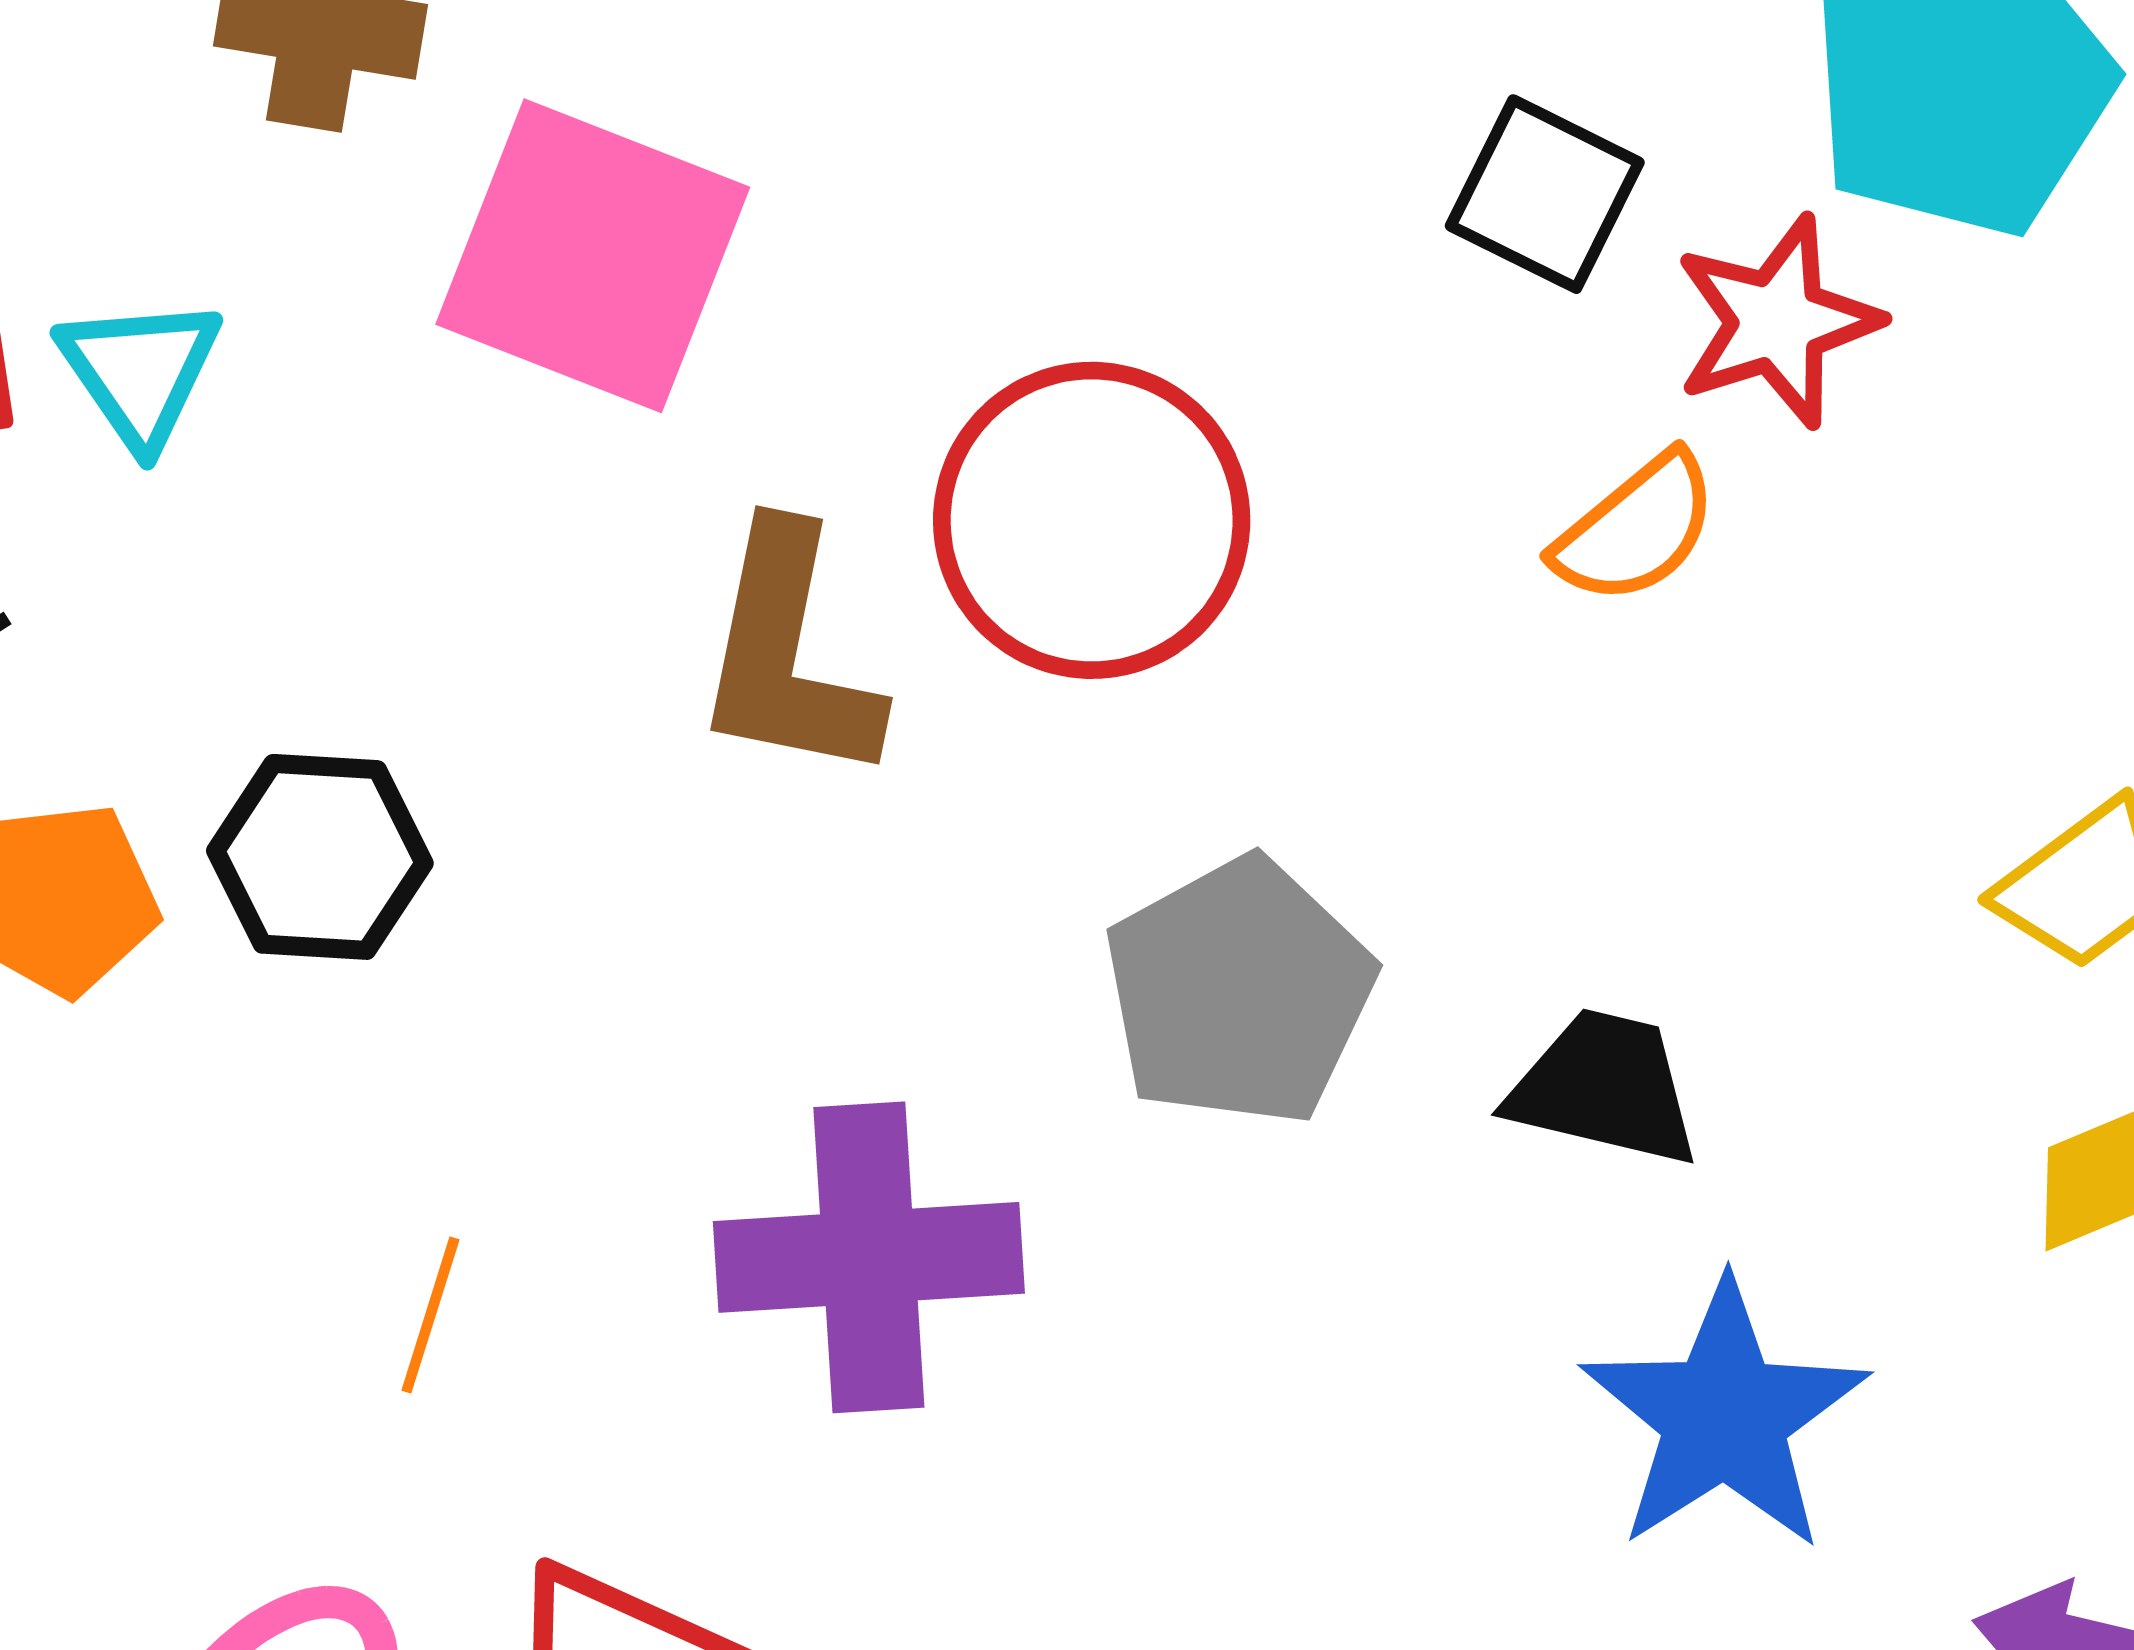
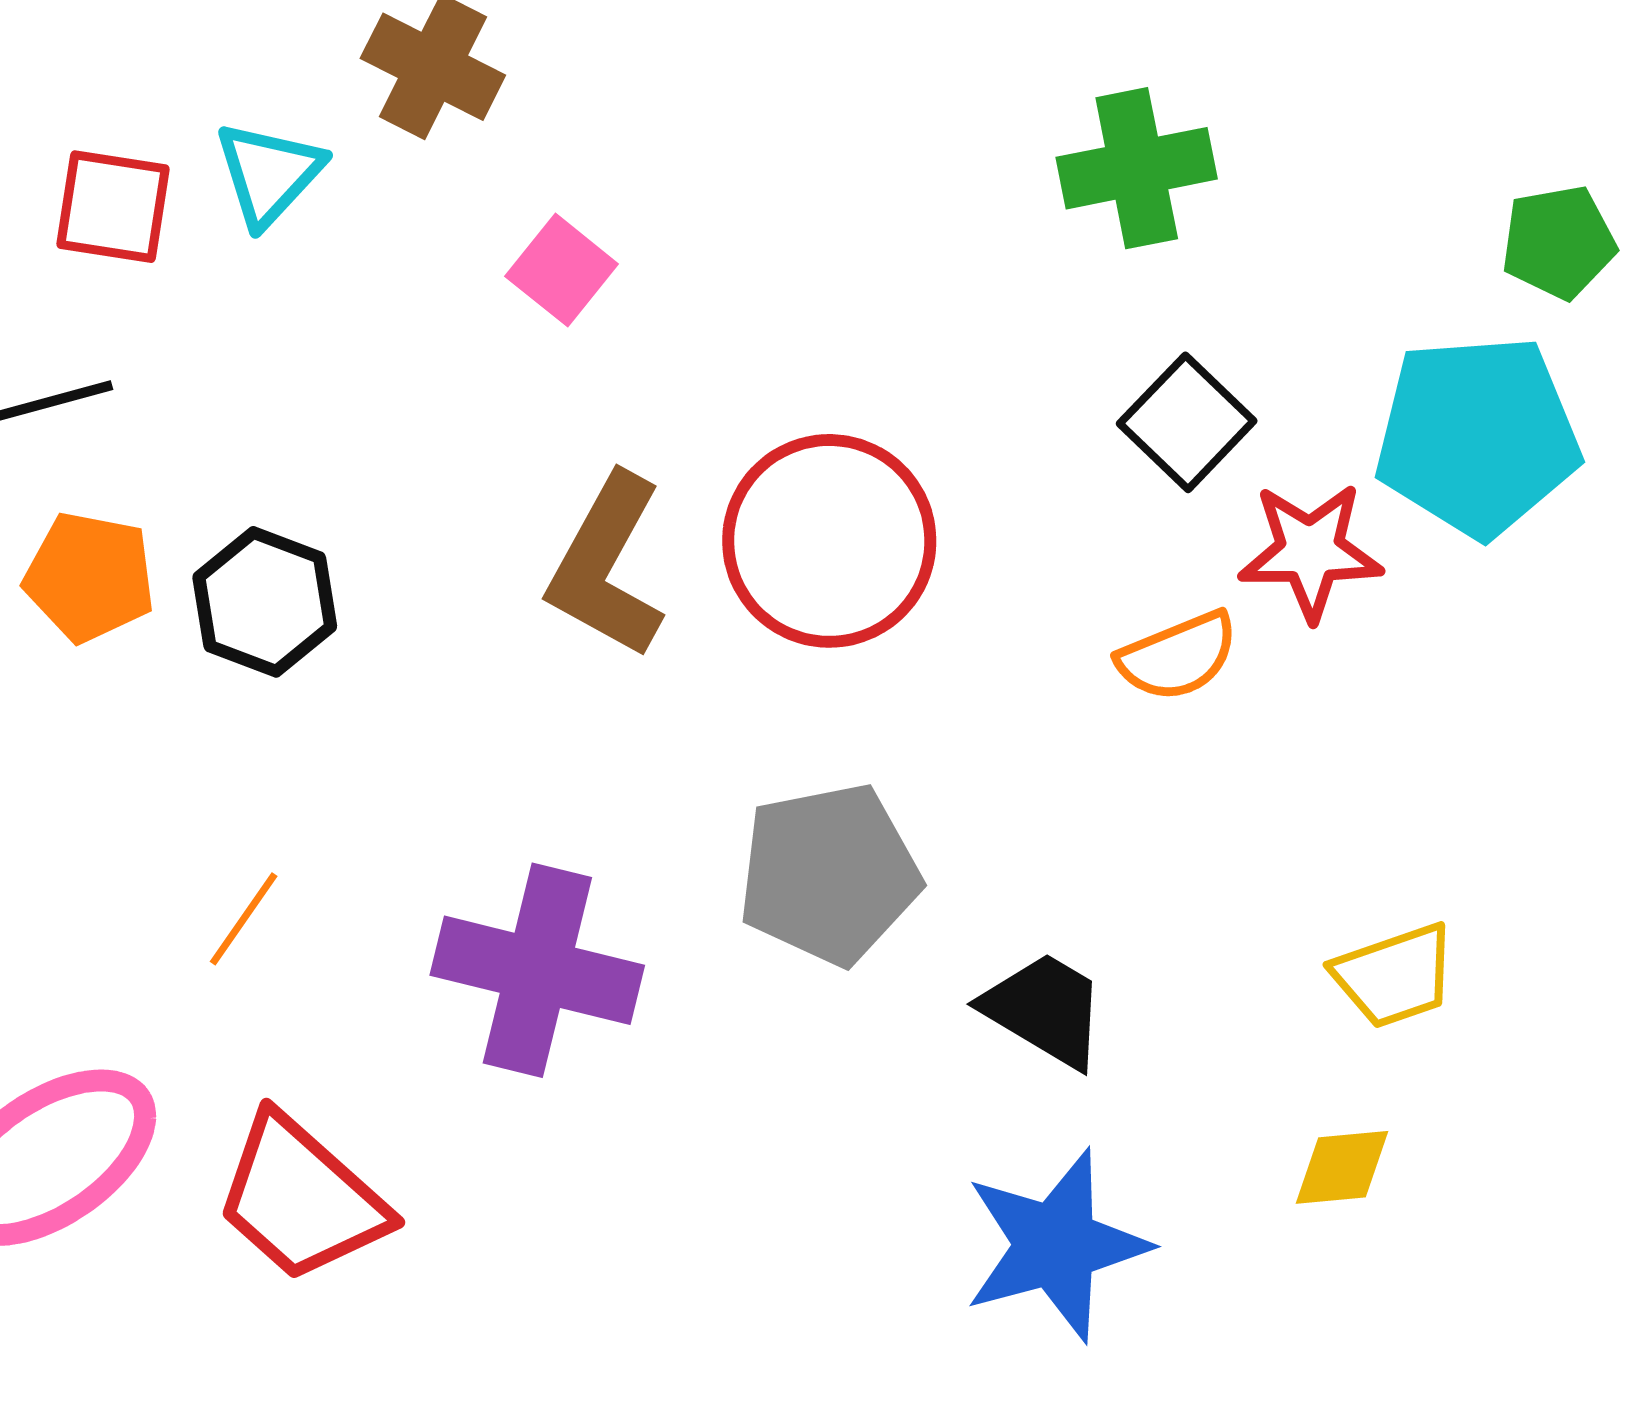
pink square: (593, 256) -> (562, 270), size x0.5
cyan triangle: (140, 372) -> (269, 173), moved

